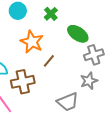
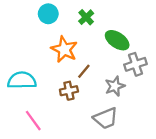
gray star: (89, 81) -> (115, 86), moved
brown cross: (23, 82) -> (69, 91), moved, size x0.7

